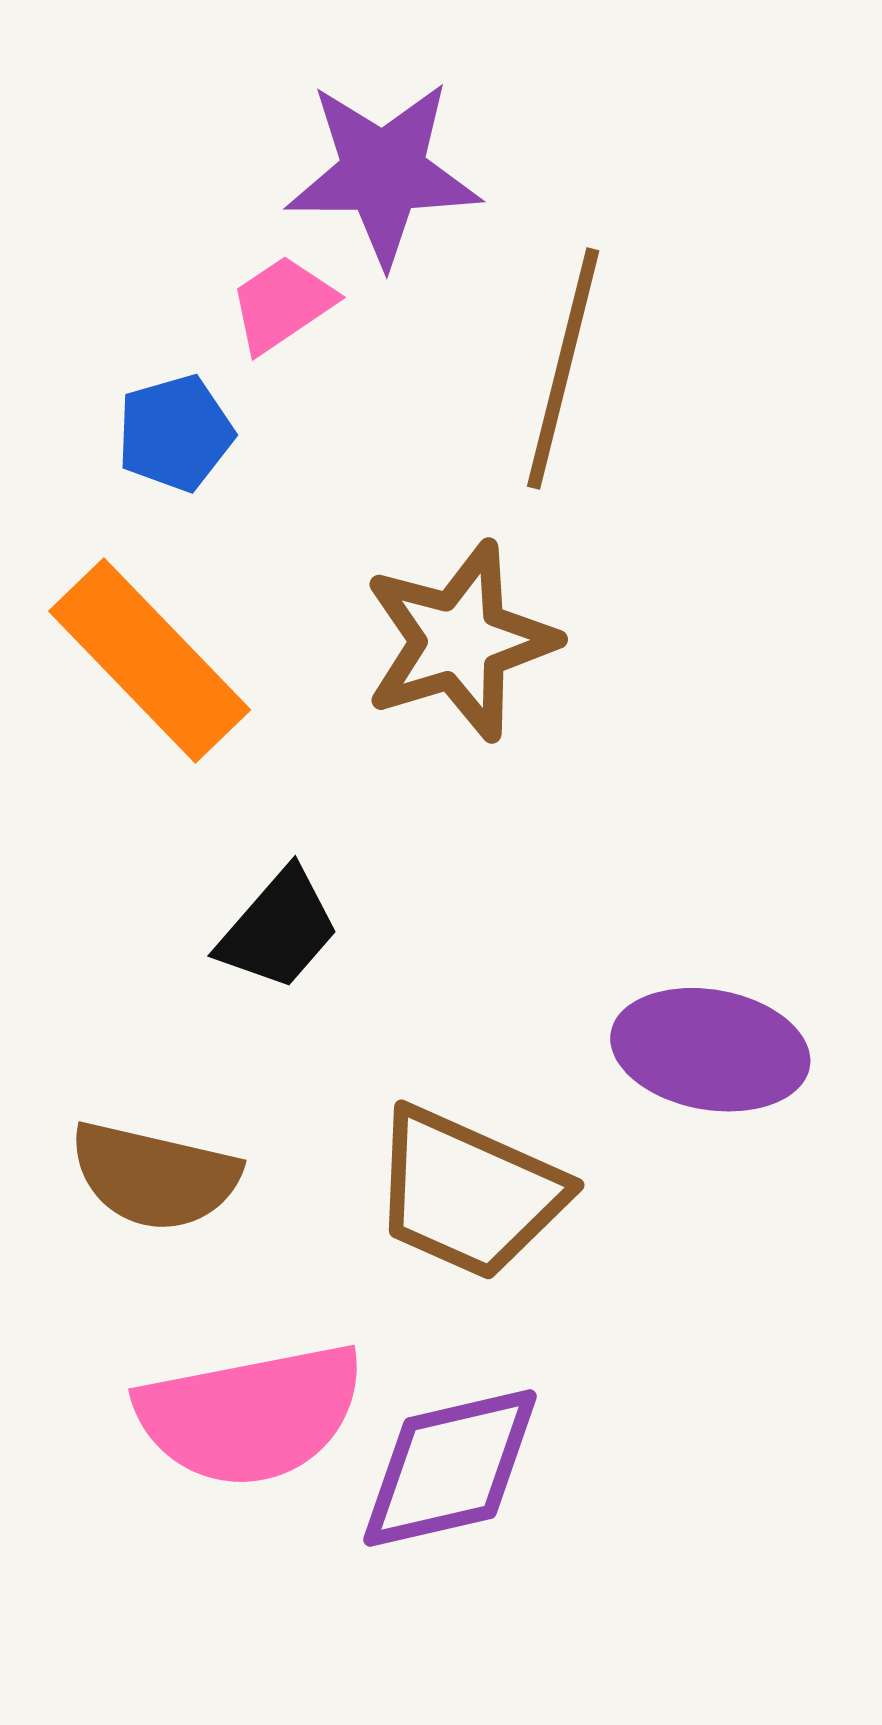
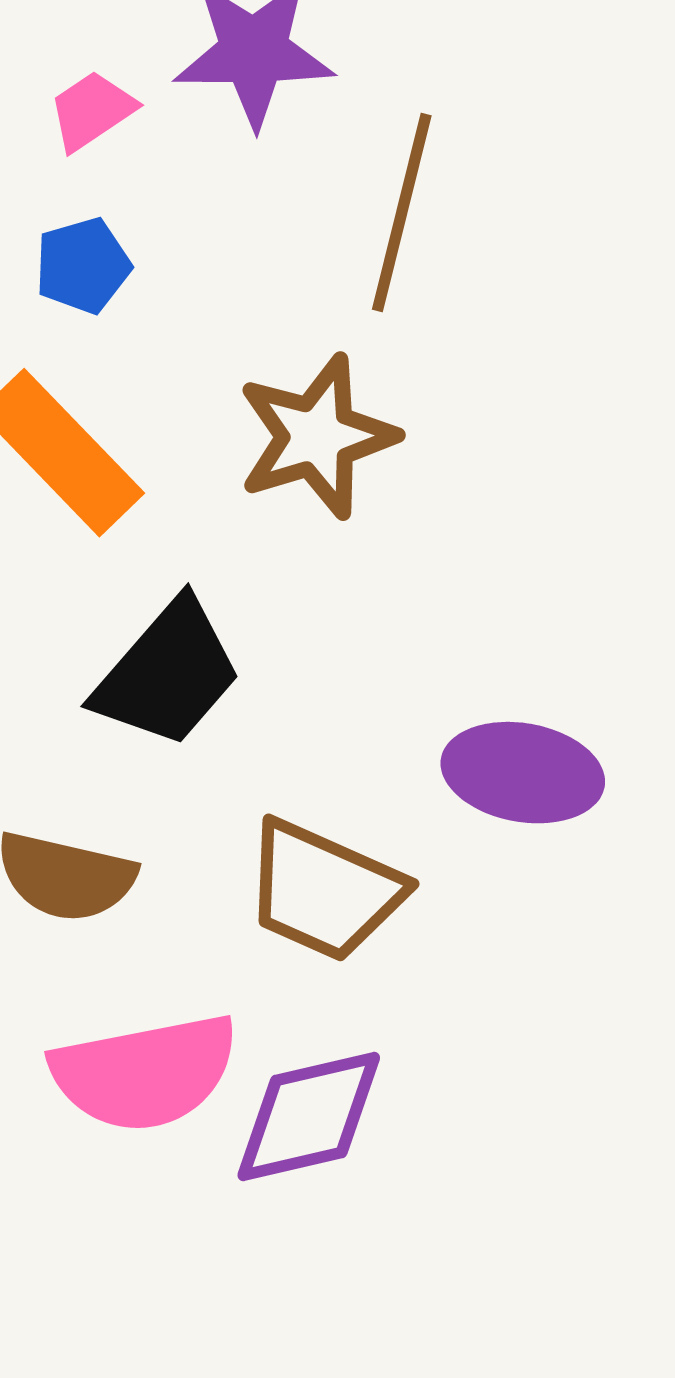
pink trapezoid: (282, 304) -> (92, 111), moved
black trapezoid: (279, 929) -> (168, 674), size x1.5

